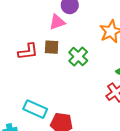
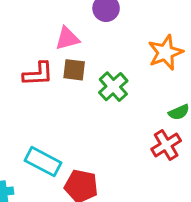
pink triangle: (57, 22) -> (67, 38), moved

